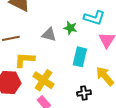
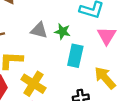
green star: (70, 28) -> (62, 31), moved

